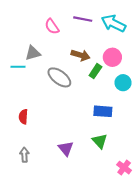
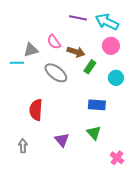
pink semicircle: (52, 27) -> (54, 42), moved
pink circle: (112, 57) -> (111, 46), moved
red semicircle: (23, 117) -> (36, 110), moved, size x1.5

